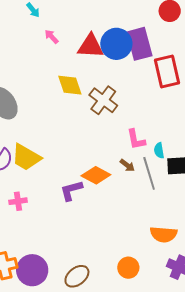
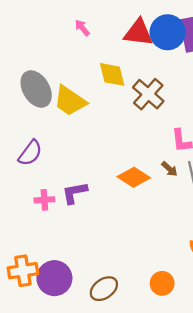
pink arrow: (51, 37) -> (82, 28), moved
yellow trapezoid: (26, 157) -> (70, 101), moved
purple L-shape: (71, 190) -> (75, 193), moved

